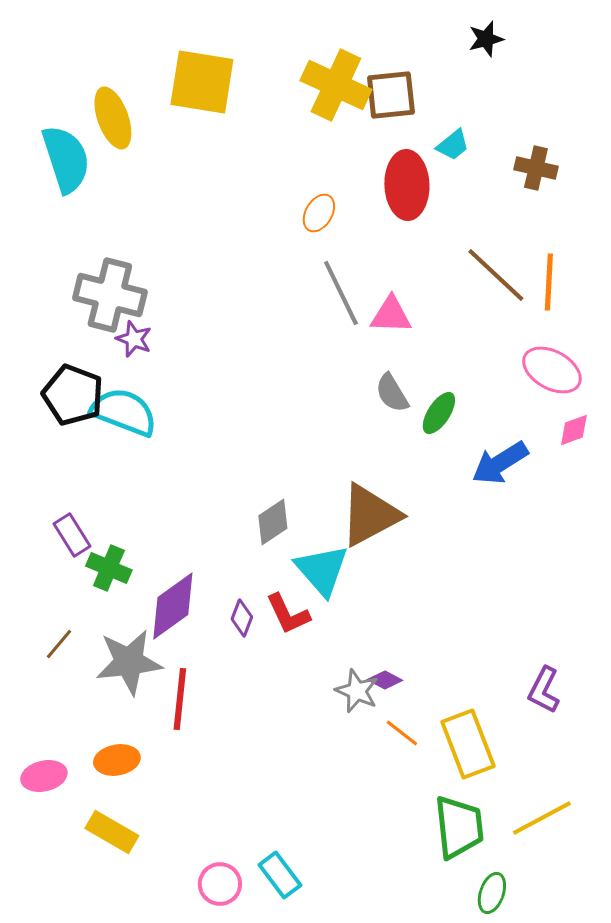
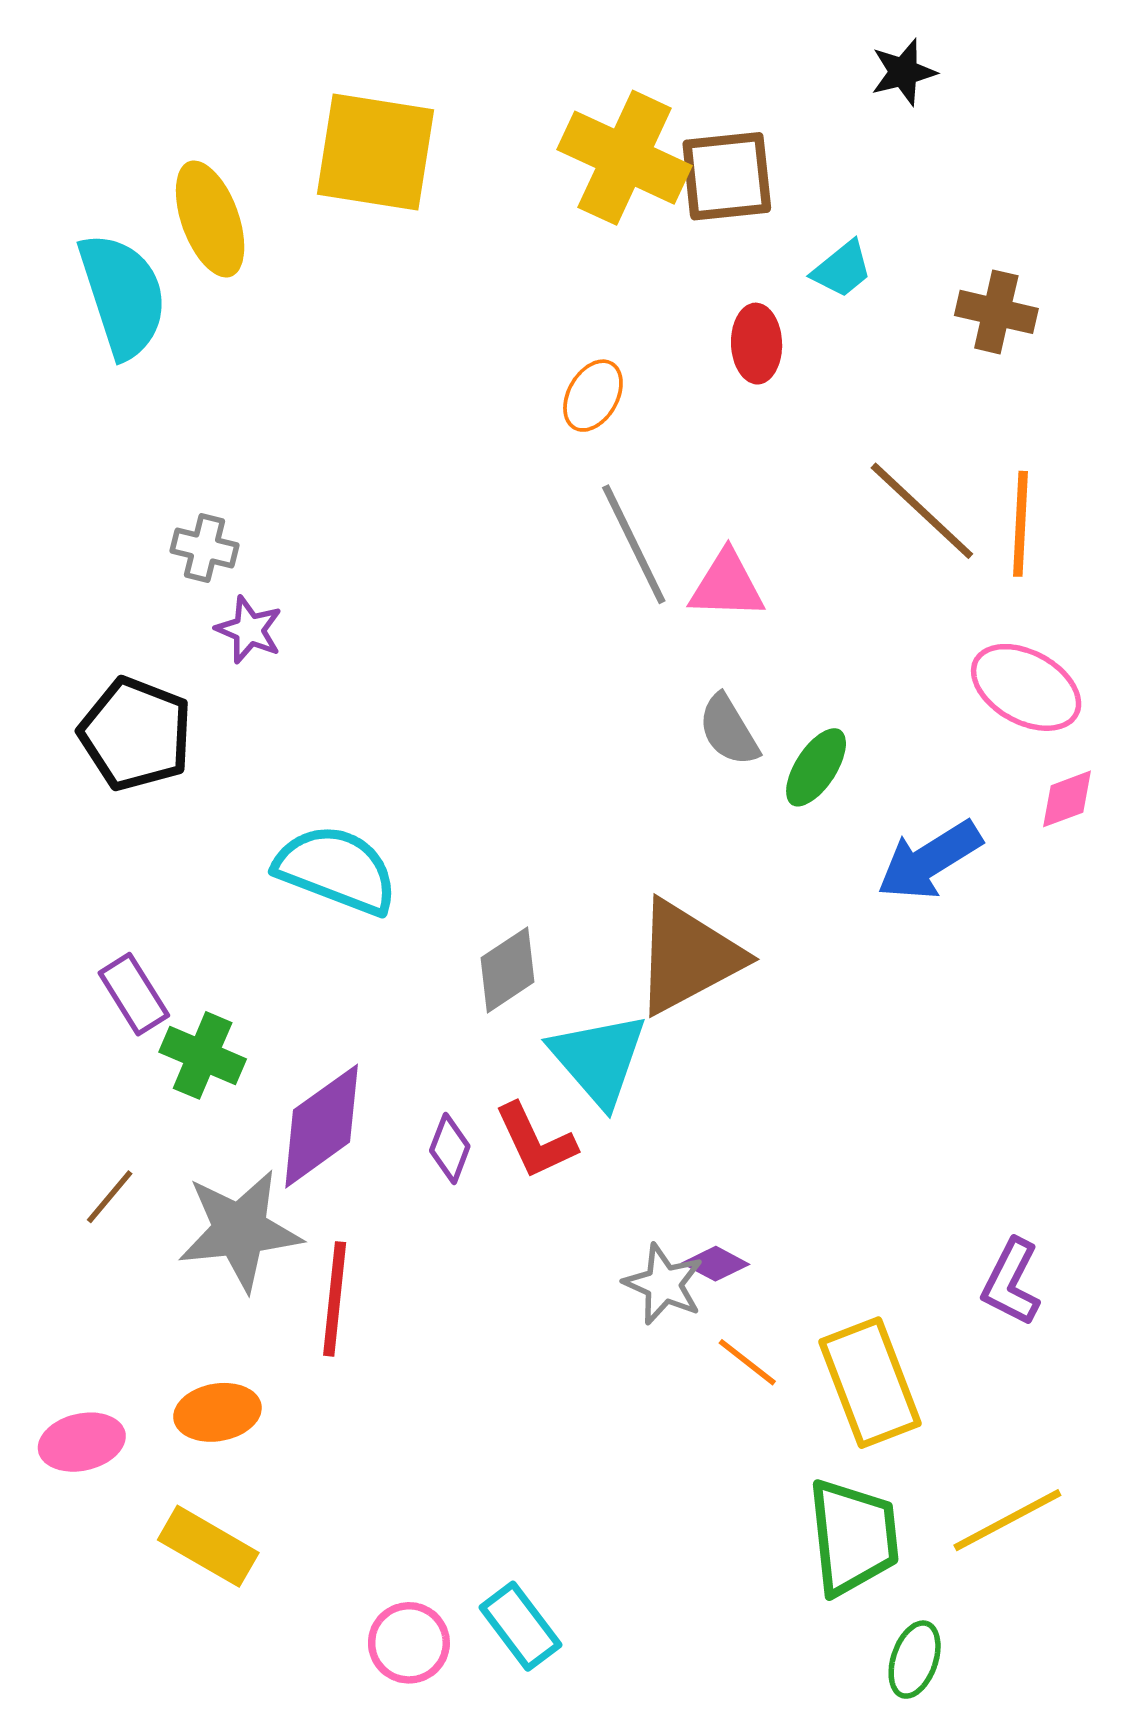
red ellipse: (407, 185) -> (757, 344), size x0.6
gray cross: (110, 295) -> (204, 548), size x0.5
cyan semicircle: (124, 412) -> (336, 870), moved

